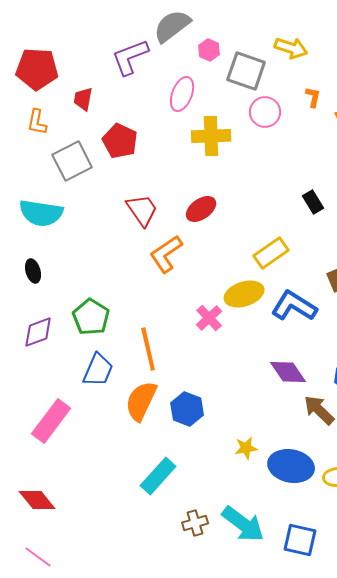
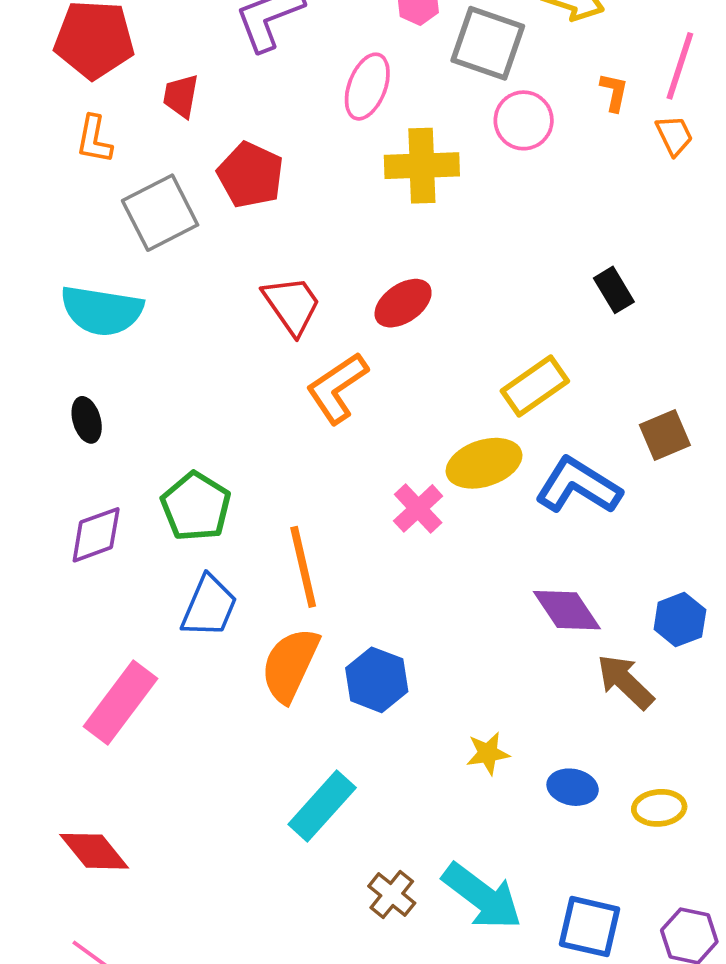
blue ellipse: (291, 466) -> (573, 787), size x0.6
brown cross: (195, 523) -> (392, 895), turned -35

